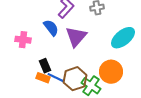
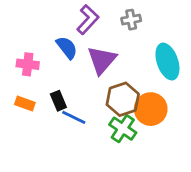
cyan ellipse: (123, 38) -> (167, 62), turned -70
orange rectangle: (43, 78) -> (25, 103), moved
brown hexagon: (75, 79) -> (123, 99), moved

